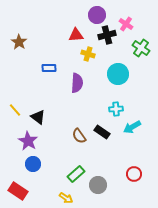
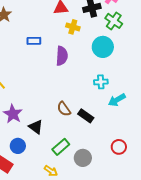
green cross: (141, 48) -> (114, 21), moved
black triangle: (38, 117) -> (36, 127), moved
black rectangle: (102, 132) -> (86, 116), moved
blue circle: (33, 164) -> (18, 146), moved

